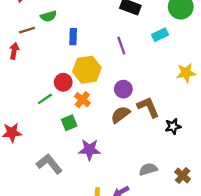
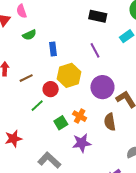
brown line: (27, 30) -> (26, 78), moved
purple circle: (123, 89) -> (102, 87), size x1.5
orange cross: (82, 100) -> (80, 116), moved
brown semicircle: (120, 115) -> (110, 122), moved, turned -54

